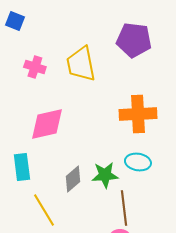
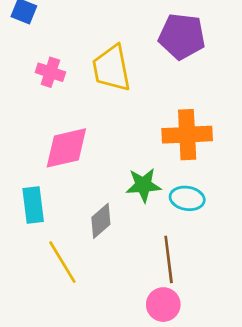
green star: (105, 175) -> (143, 185), moved

